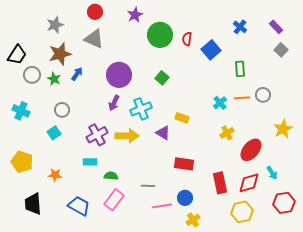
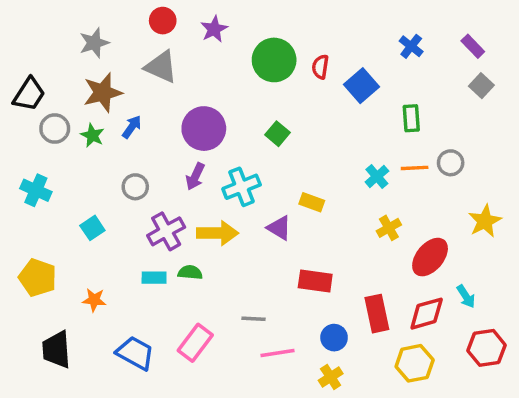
purple star: (135, 15) -> (214, 29), moved
gray circle: (62, 110) -> (135, 187), moved
green semicircle: (111, 176) -> (190, 272), moved
blue circle: (185, 198) -> (334, 338), moved

